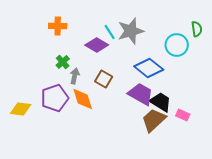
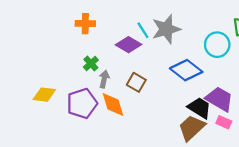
purple trapezoid: (141, 94) -> (219, 99), moved
yellow diamond: (21, 109) -> (44, 95), moved

